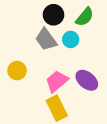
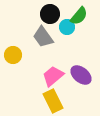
cyan circle: (71, 39) -> (67, 27), moved
yellow circle: (17, 71) -> (13, 55), moved

